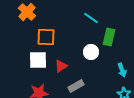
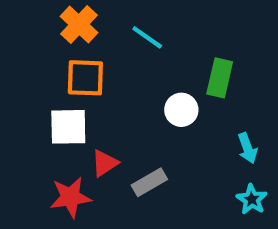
orange cross: (27, 12) -> (79, 24), moved
cyan line: (91, 18) -> (147, 37), moved
red triangle: (61, 66) -> (105, 163), moved

